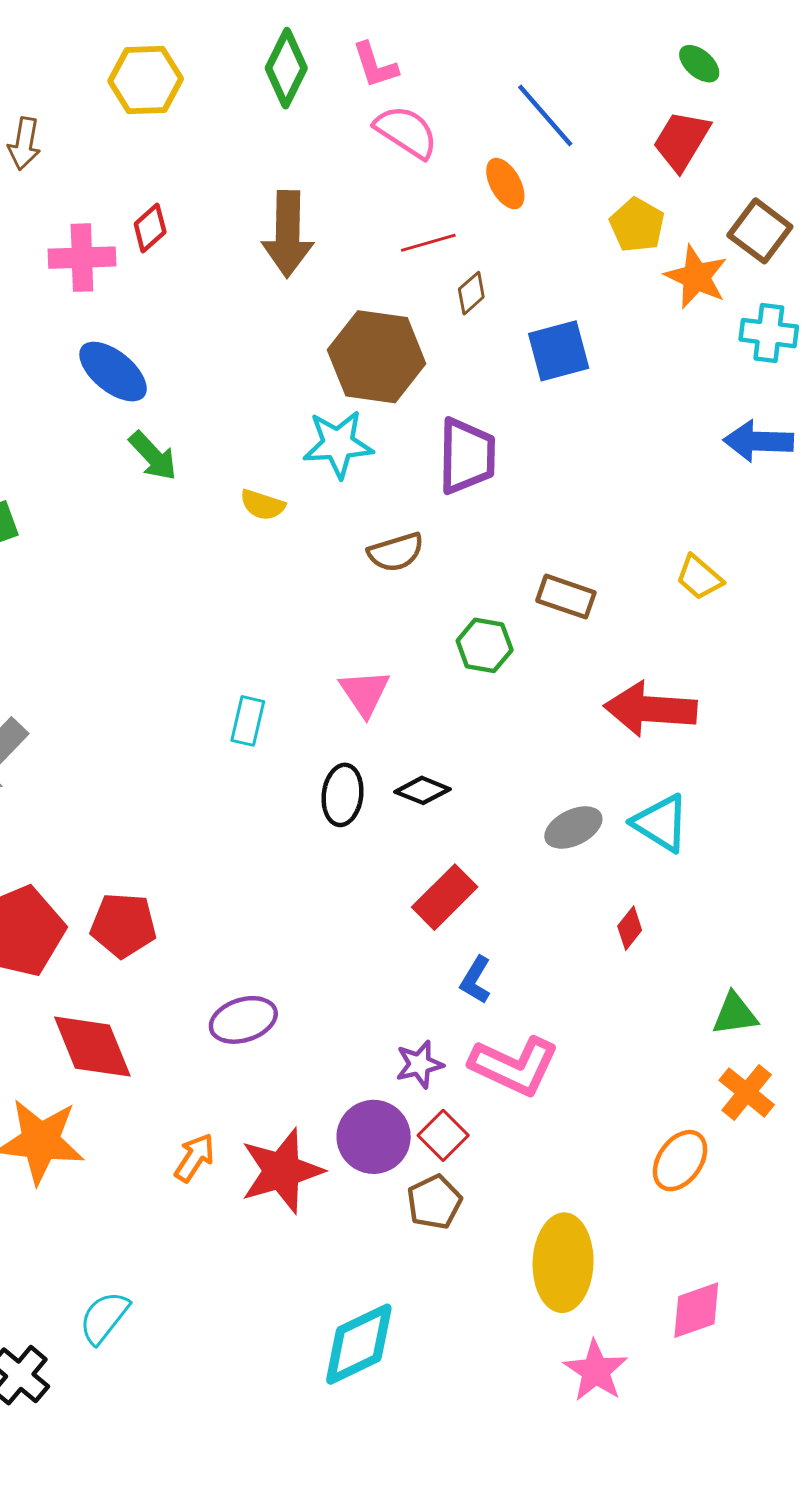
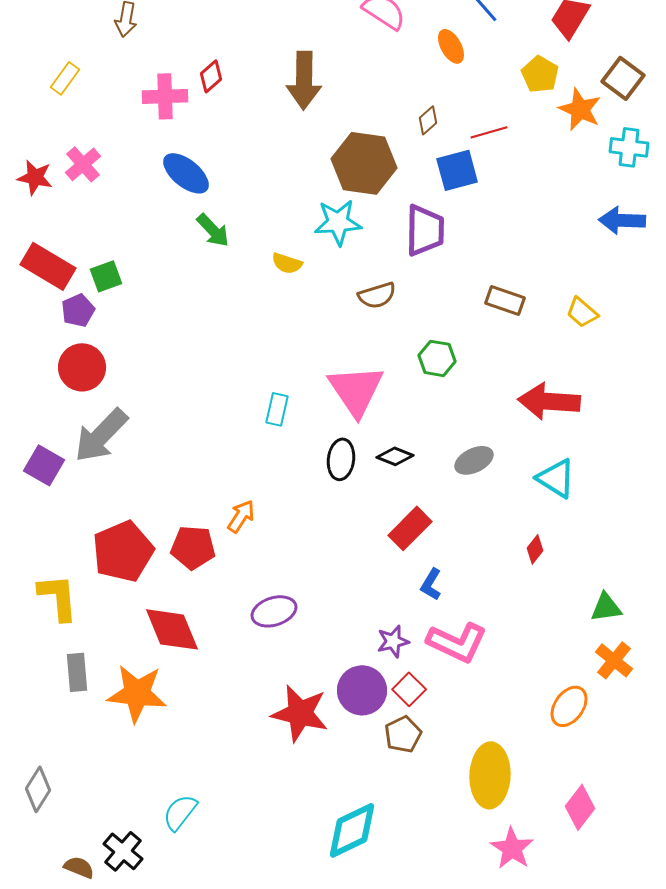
red line: (428, 243) -> (489, 132), moved
blue square: (559, 351) -> (457, 170), moved
brown rectangle: (566, 597) -> (505, 300), moved
pink triangle: (365, 693) -> (356, 390), size x1.6
gray ellipse: (573, 827) -> (474, 460), moved
orange arrow: (194, 1158) -> (241, 516), moved
red star: (282, 1171) -> (300, 713), turned 30
pink diamond: (696, 1310) -> (580, 807), turned -33

